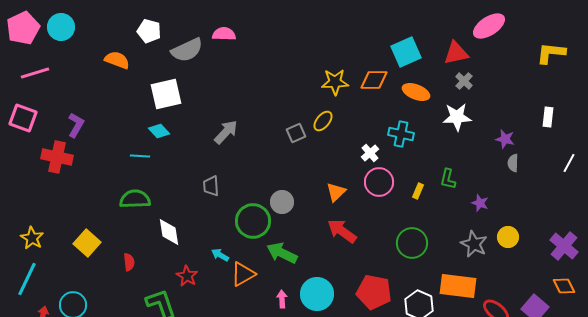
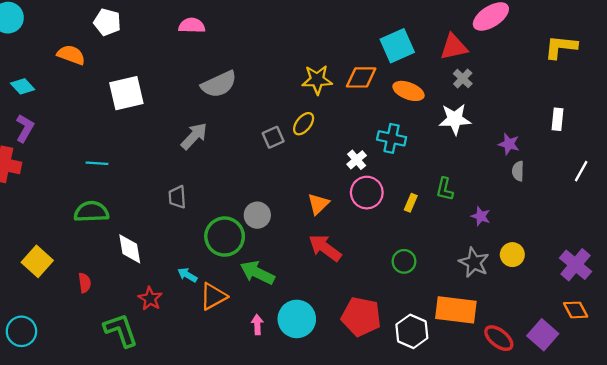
gray semicircle: (187, 50) -> (219, 84), moved
cyan diamond: (159, 131) -> (23, 86), moved
green circle: (412, 243) -> (404, 261), size x0.7

